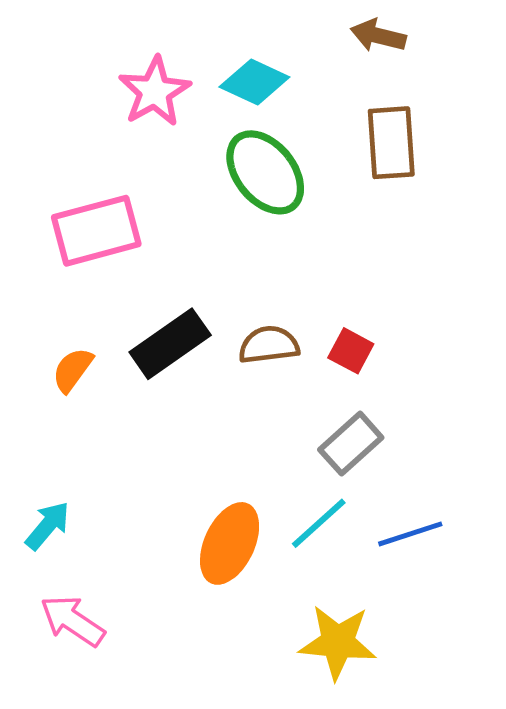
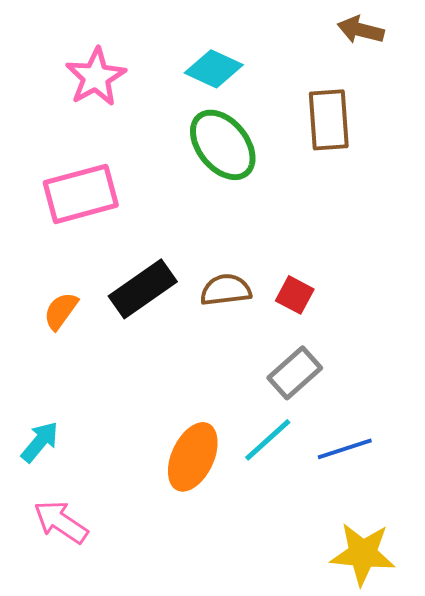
brown arrow: (378, 36) -> (361, 30), moved
pink star: (155, 92) -> (96, 77), moved
yellow star: (338, 642) -> (363, 554), moved

